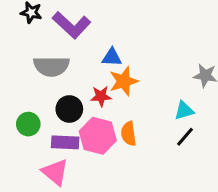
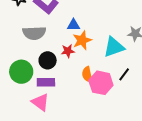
cyan triangle: (184, 111) -> (114, 47), moved, size x1.6
green circle: (28, 124) -> (21, 72), size x1.5
pink hexagon: (98, 136) -> (101, 83), moved

